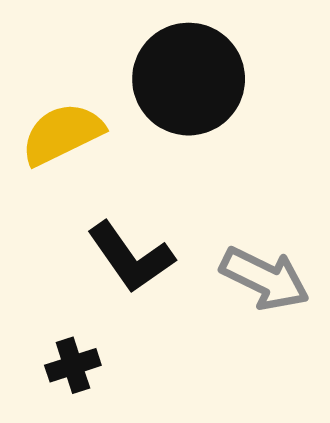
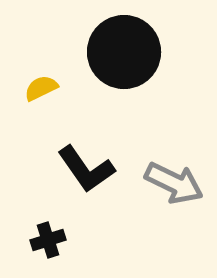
yellow semicircle: (62, 134) -> (41, 88), size x0.6

